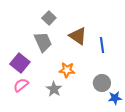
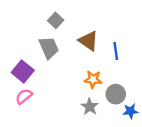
orange star: (67, 70) -> (93, 79), moved
gray star: (54, 89) -> (90, 107), moved

